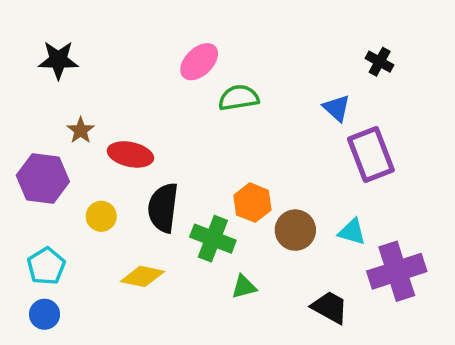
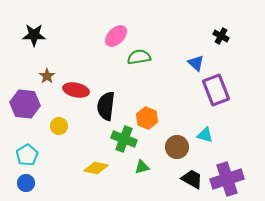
black semicircle: (163, 208) -> (106, 106), moved
brown circle: (295, 230) -> (177, 147), moved
purple cross: (397, 271) -> (227, 179), moved
yellow diamond: (142, 276) -> (96, 168), moved

